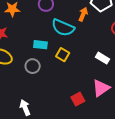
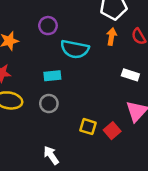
orange arrow: (83, 14) -> (111, 37), moved
yellow square: (63, 55) -> (88, 127), moved

